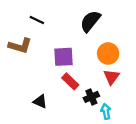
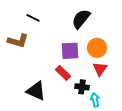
purple square: (64, 57) -> (70, 51), moved
black cross: (91, 97) -> (82, 87), turned 32
black triangle: (40, 101) -> (36, 91), size x1.5

